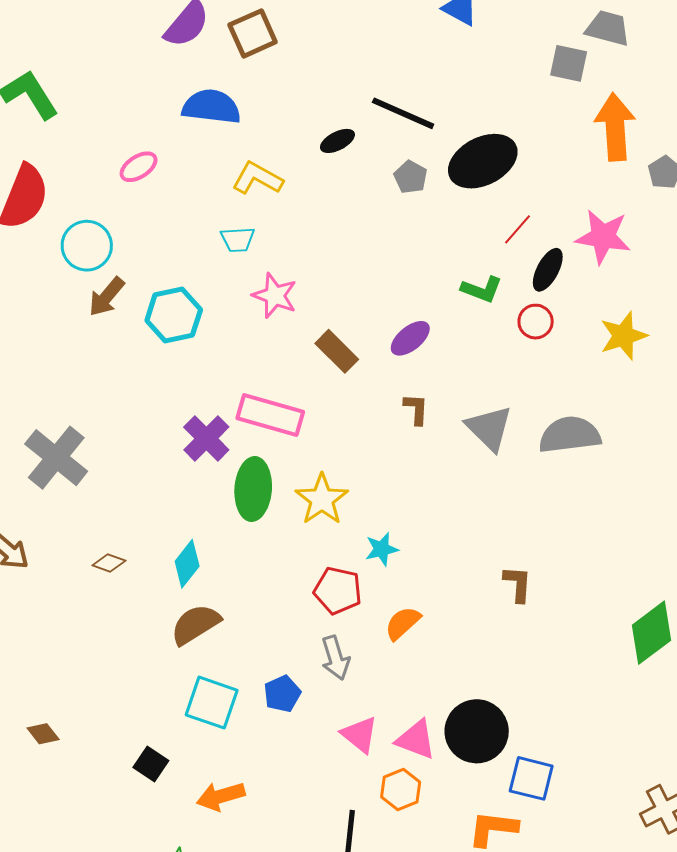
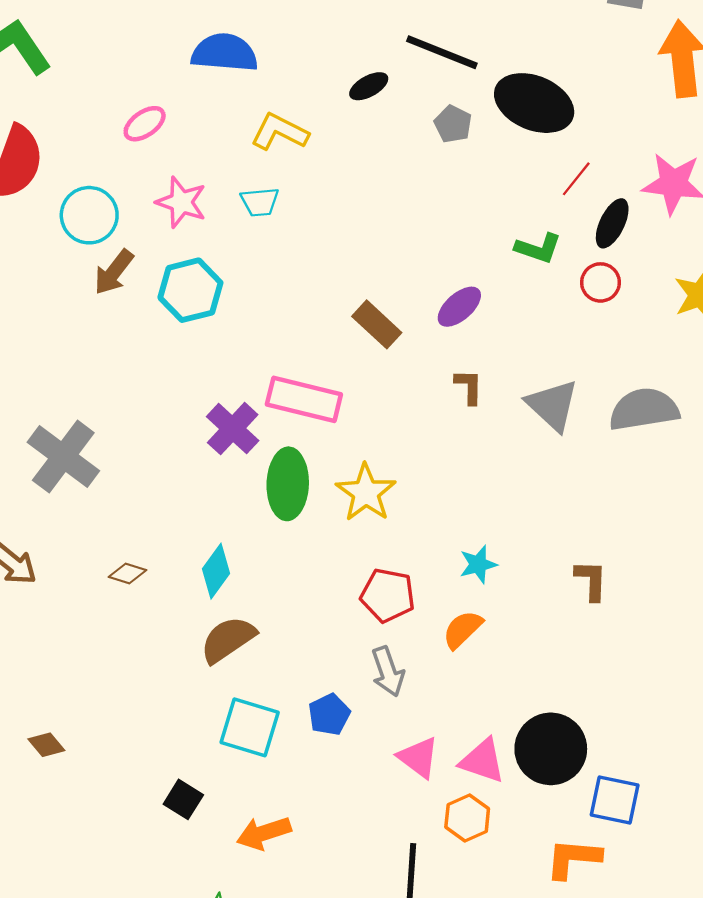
black ellipse: (483, 161) -> (534, 103), turned 52
pink star: (275, 296) -> (181, 202), moved
cyan star: (382, 549) -> (478, 564), moved
brown diamond: (43, 734) -> (46, 745), moved

